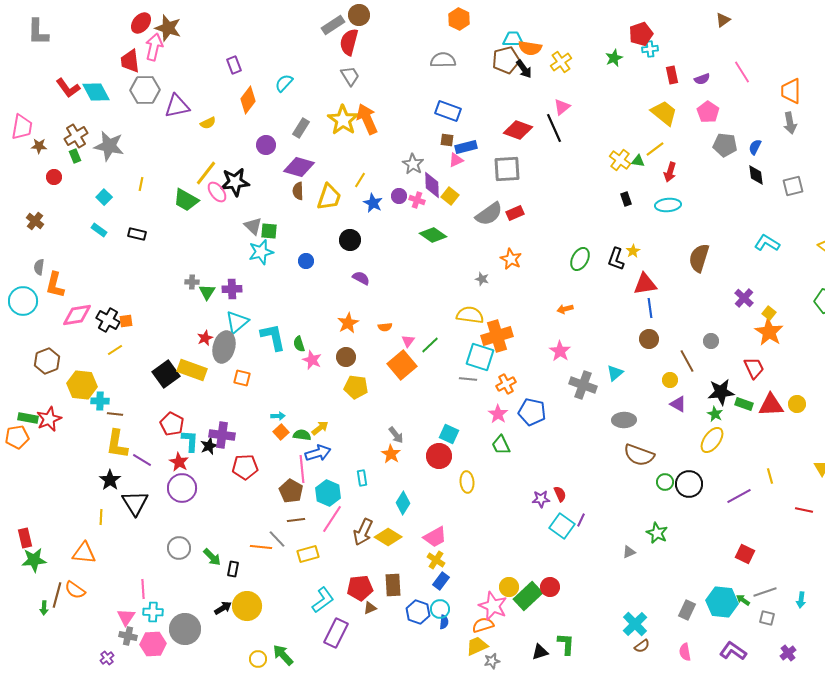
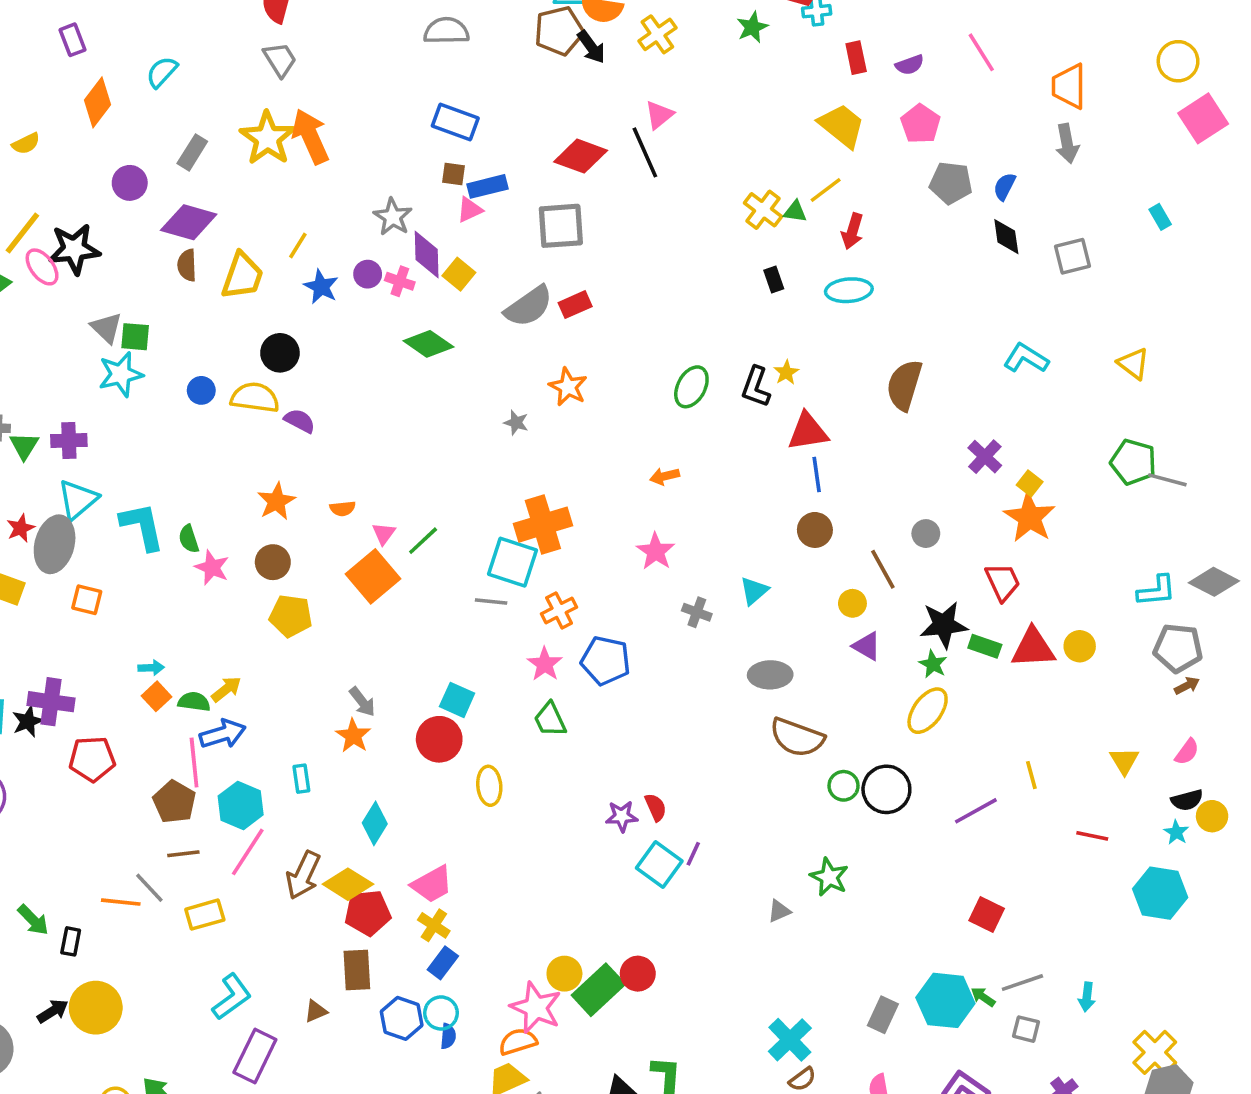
yellow semicircle: (470, 315) -> (255, 398), moved
gray cross: (583, 385) -> (697, 612), size x0.6
red pentagon: (360, 588) -> (368, 913), moved

